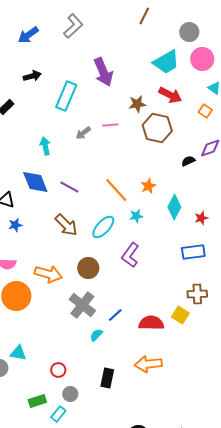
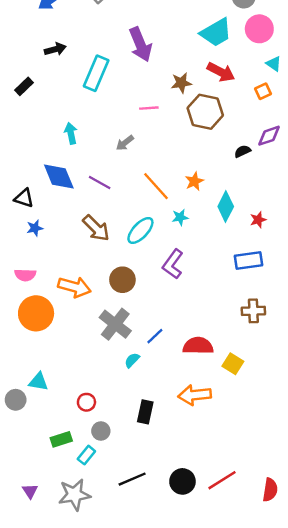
orange square: (205, 111) -> (263, 91), turned 32
gray arrow: (83, 133) -> (125, 143), moved
yellow square: (180, 315) -> (233, 364), moved

